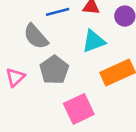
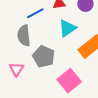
gray semicircle: (36, 37) -> (24, 36), turned 50

